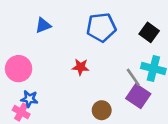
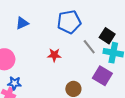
black square: (149, 32) -> (107, 36), moved
gray line: (133, 77) -> (89, 47), moved

